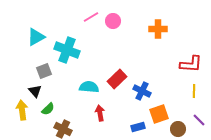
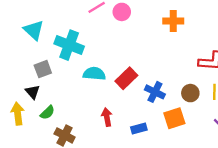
cyan triangle: (36, 37) -> (34, 30), turned -48
cyan semicircle: (89, 87) -> (94, 74), moved
blue rectangle: (138, 127) -> (139, 129), moved
brown circle: (178, 129) -> (190, 93), moved

